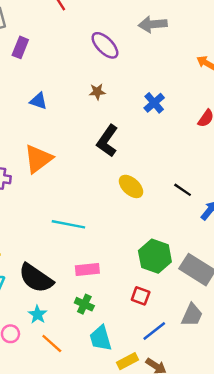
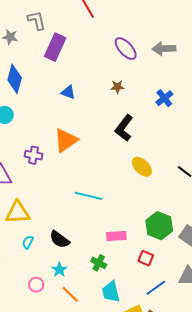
gray arrow: (153, 24) -> (164, 49), moved
purple rectangle: (20, 47) -> (55, 47), size x1.5
pink rectangle: (87, 269) -> (116, 236), moved
black semicircle: (36, 278) -> (59, 239), size x0.7

